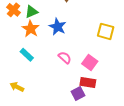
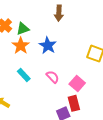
cyan rectangle: (27, 55) -> (24, 75), moved
red rectangle: (88, 82) -> (74, 103), turned 63

